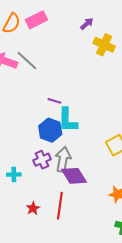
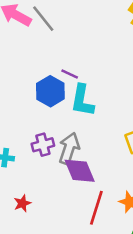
blue hexagon: (50, 130) -> (50, 91), moved
red line: (60, 206) -> (96, 208), moved

